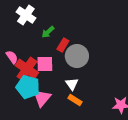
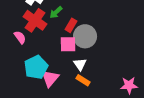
pink square: (45, 64) -> (68, 44), moved
red cross: (27, 69) -> (35, 20), moved
cyan pentagon: (28, 87) -> (36, 67), turned 30

